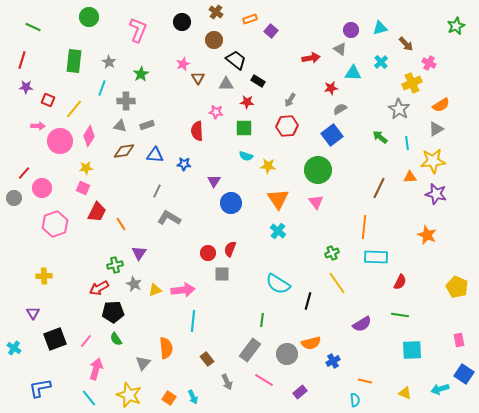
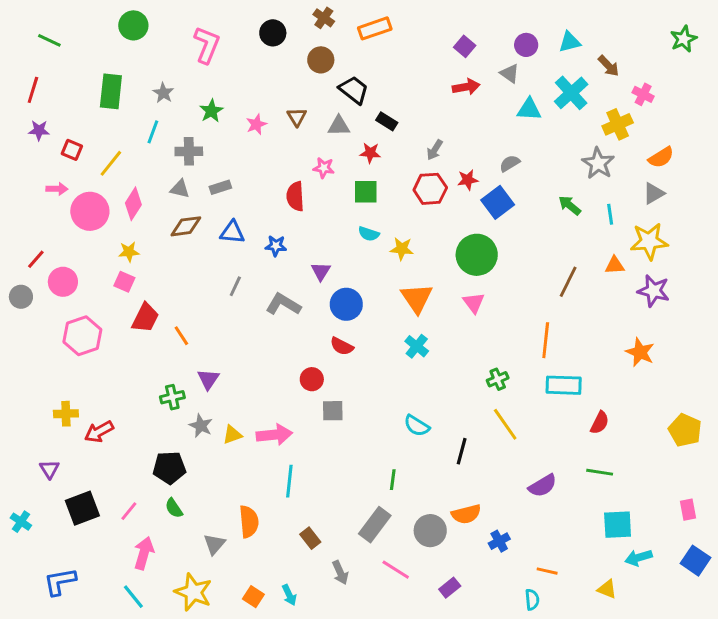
orange rectangle: (250, 19) -> (375, 28), size x1.5
purple square: (271, 31) -> (465, 46), moved
cyan cross: (381, 62) -> (571, 93), size x1.6
pink star: (183, 64) -> (256, 124), moved
red star: (331, 88) -> (468, 180), moved
gray L-shape: (169, 218) -> (283, 304), moved
red semicircle: (230, 249) -> (342, 346), moved, turned -84
cyan semicircle: (278, 284) -> (417, 426), size x0.7
red arrow: (99, 288) -> (99, 432), moved
cyan arrow: (440, 389) -> (639, 558), moved

